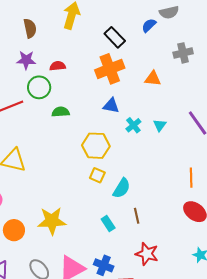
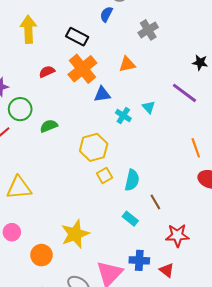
red semicircle: (58, 66) -> (47, 72), moved
blue triangle: (111, 106) -> (102, 94), moved
yellow square: (97, 175) -> (104, 175), turned -35

